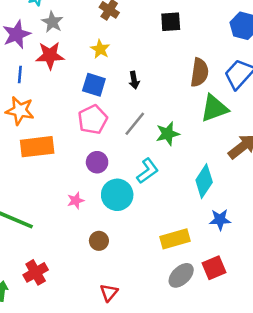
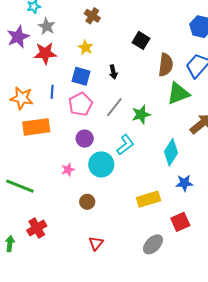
black square: (171, 22) -> (141, 40), moved, turned 36
blue line: (20, 74) -> (52, 92), moved
gray ellipse: (181, 275) -> (153, 244), moved

